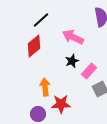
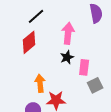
pink arrow: (73, 37) -> (68, 33), turned 70
pink rectangle: (89, 71) -> (84, 67), turned -35

